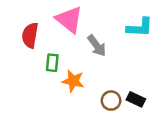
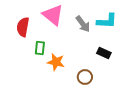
gray arrow: (97, 46) -> (83, 24), moved
black rectangle: (136, 99) -> (104, 53), moved

